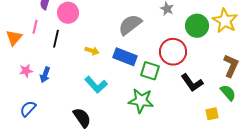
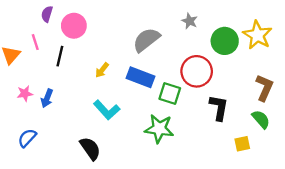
pink line: (35, 27) -> (35, 42), turned -32
yellow arrow: (92, 51) -> (102, 70), turned 112
black L-shape: (192, 83) -> (219, 108), turned -135

